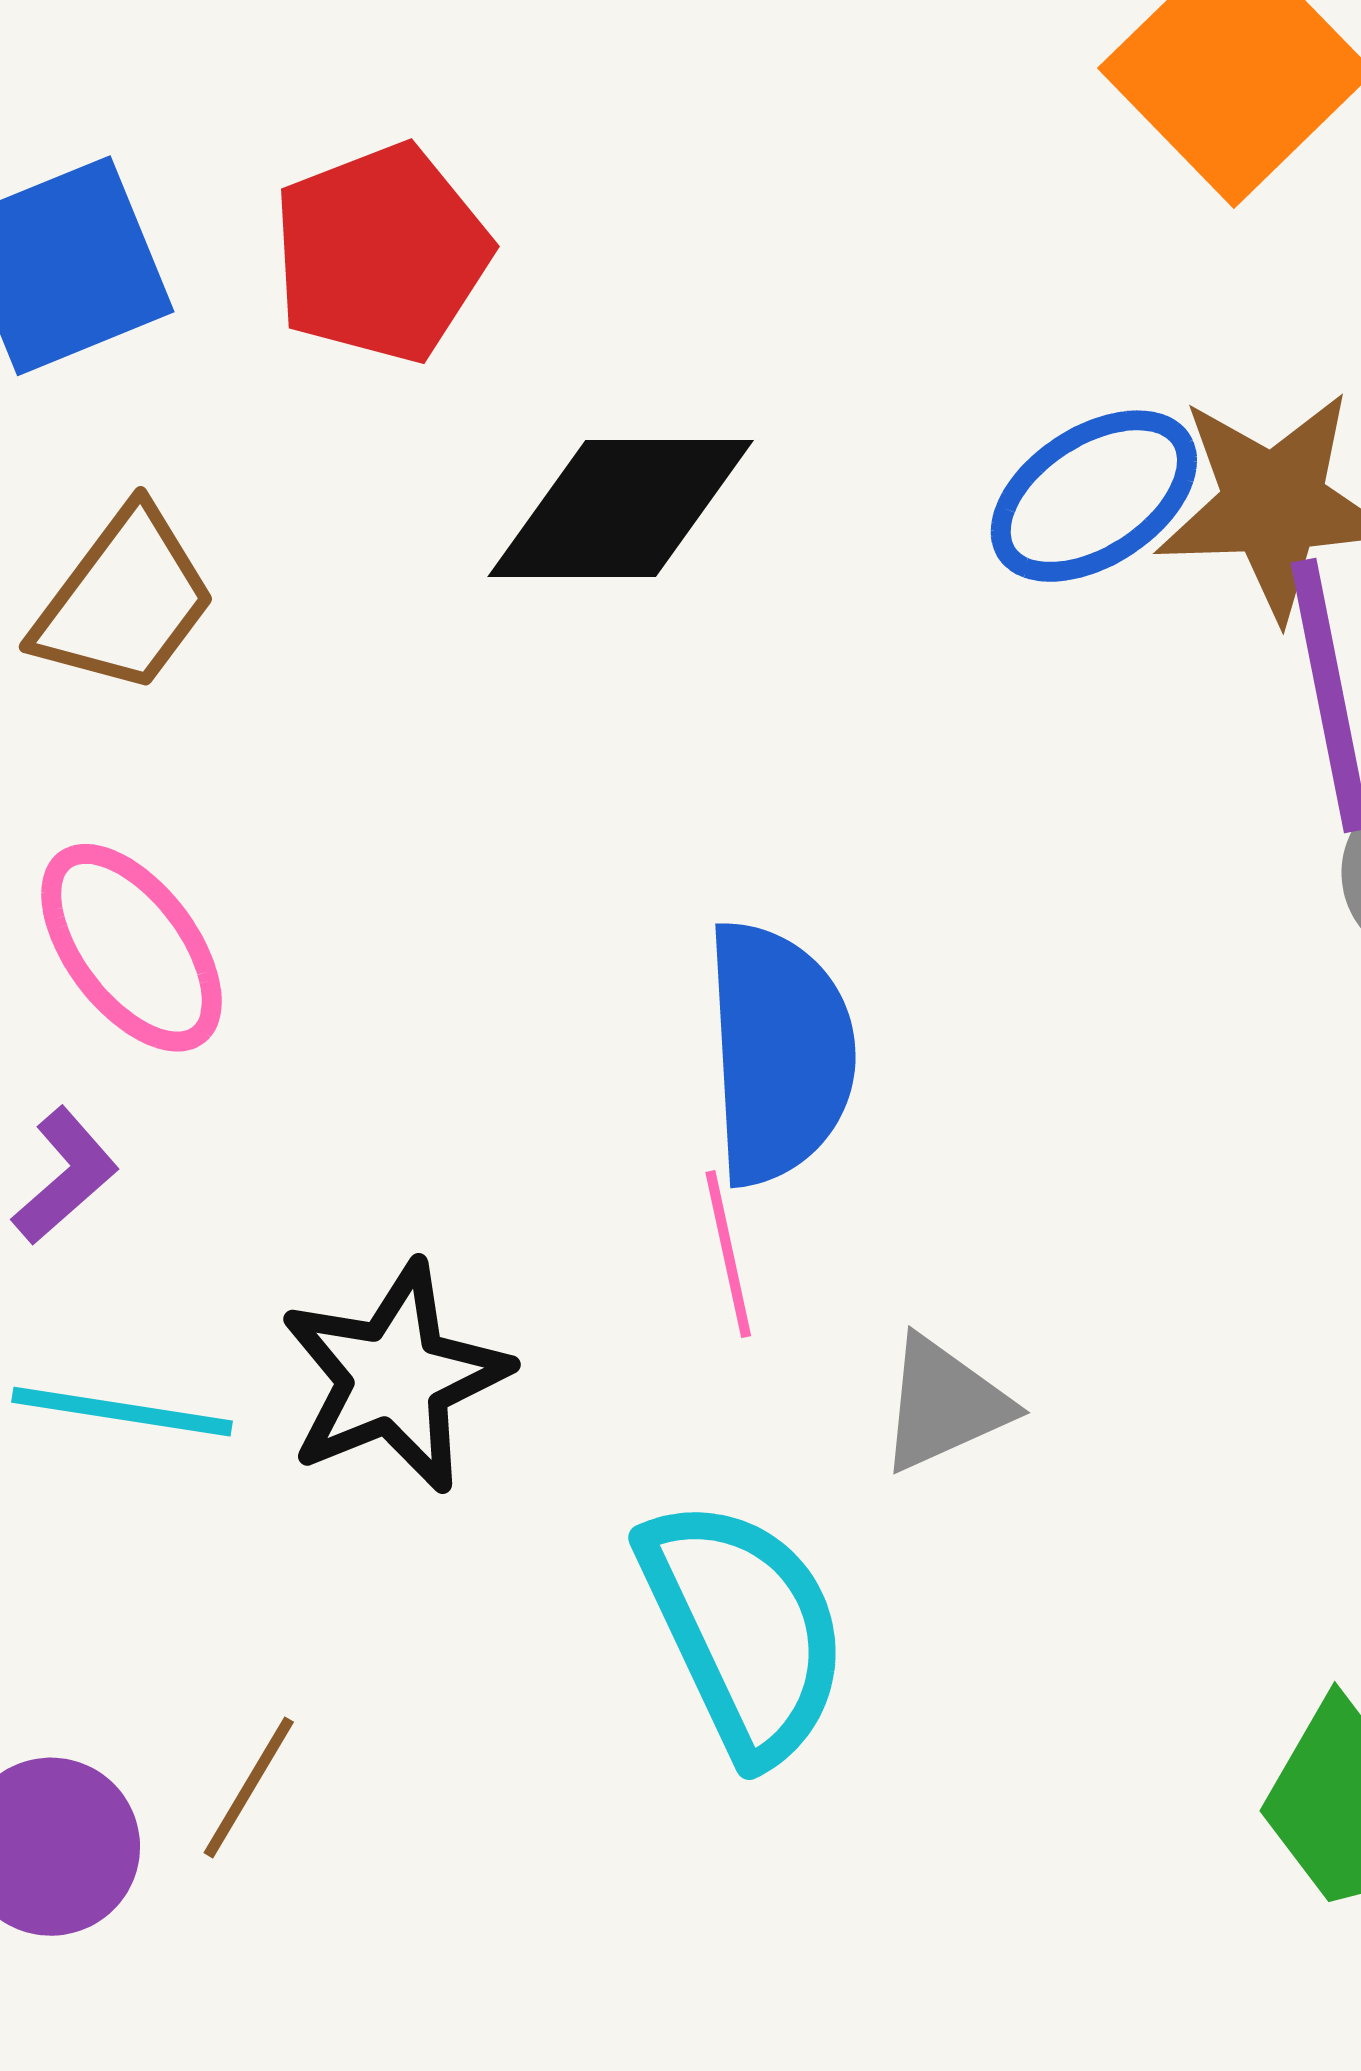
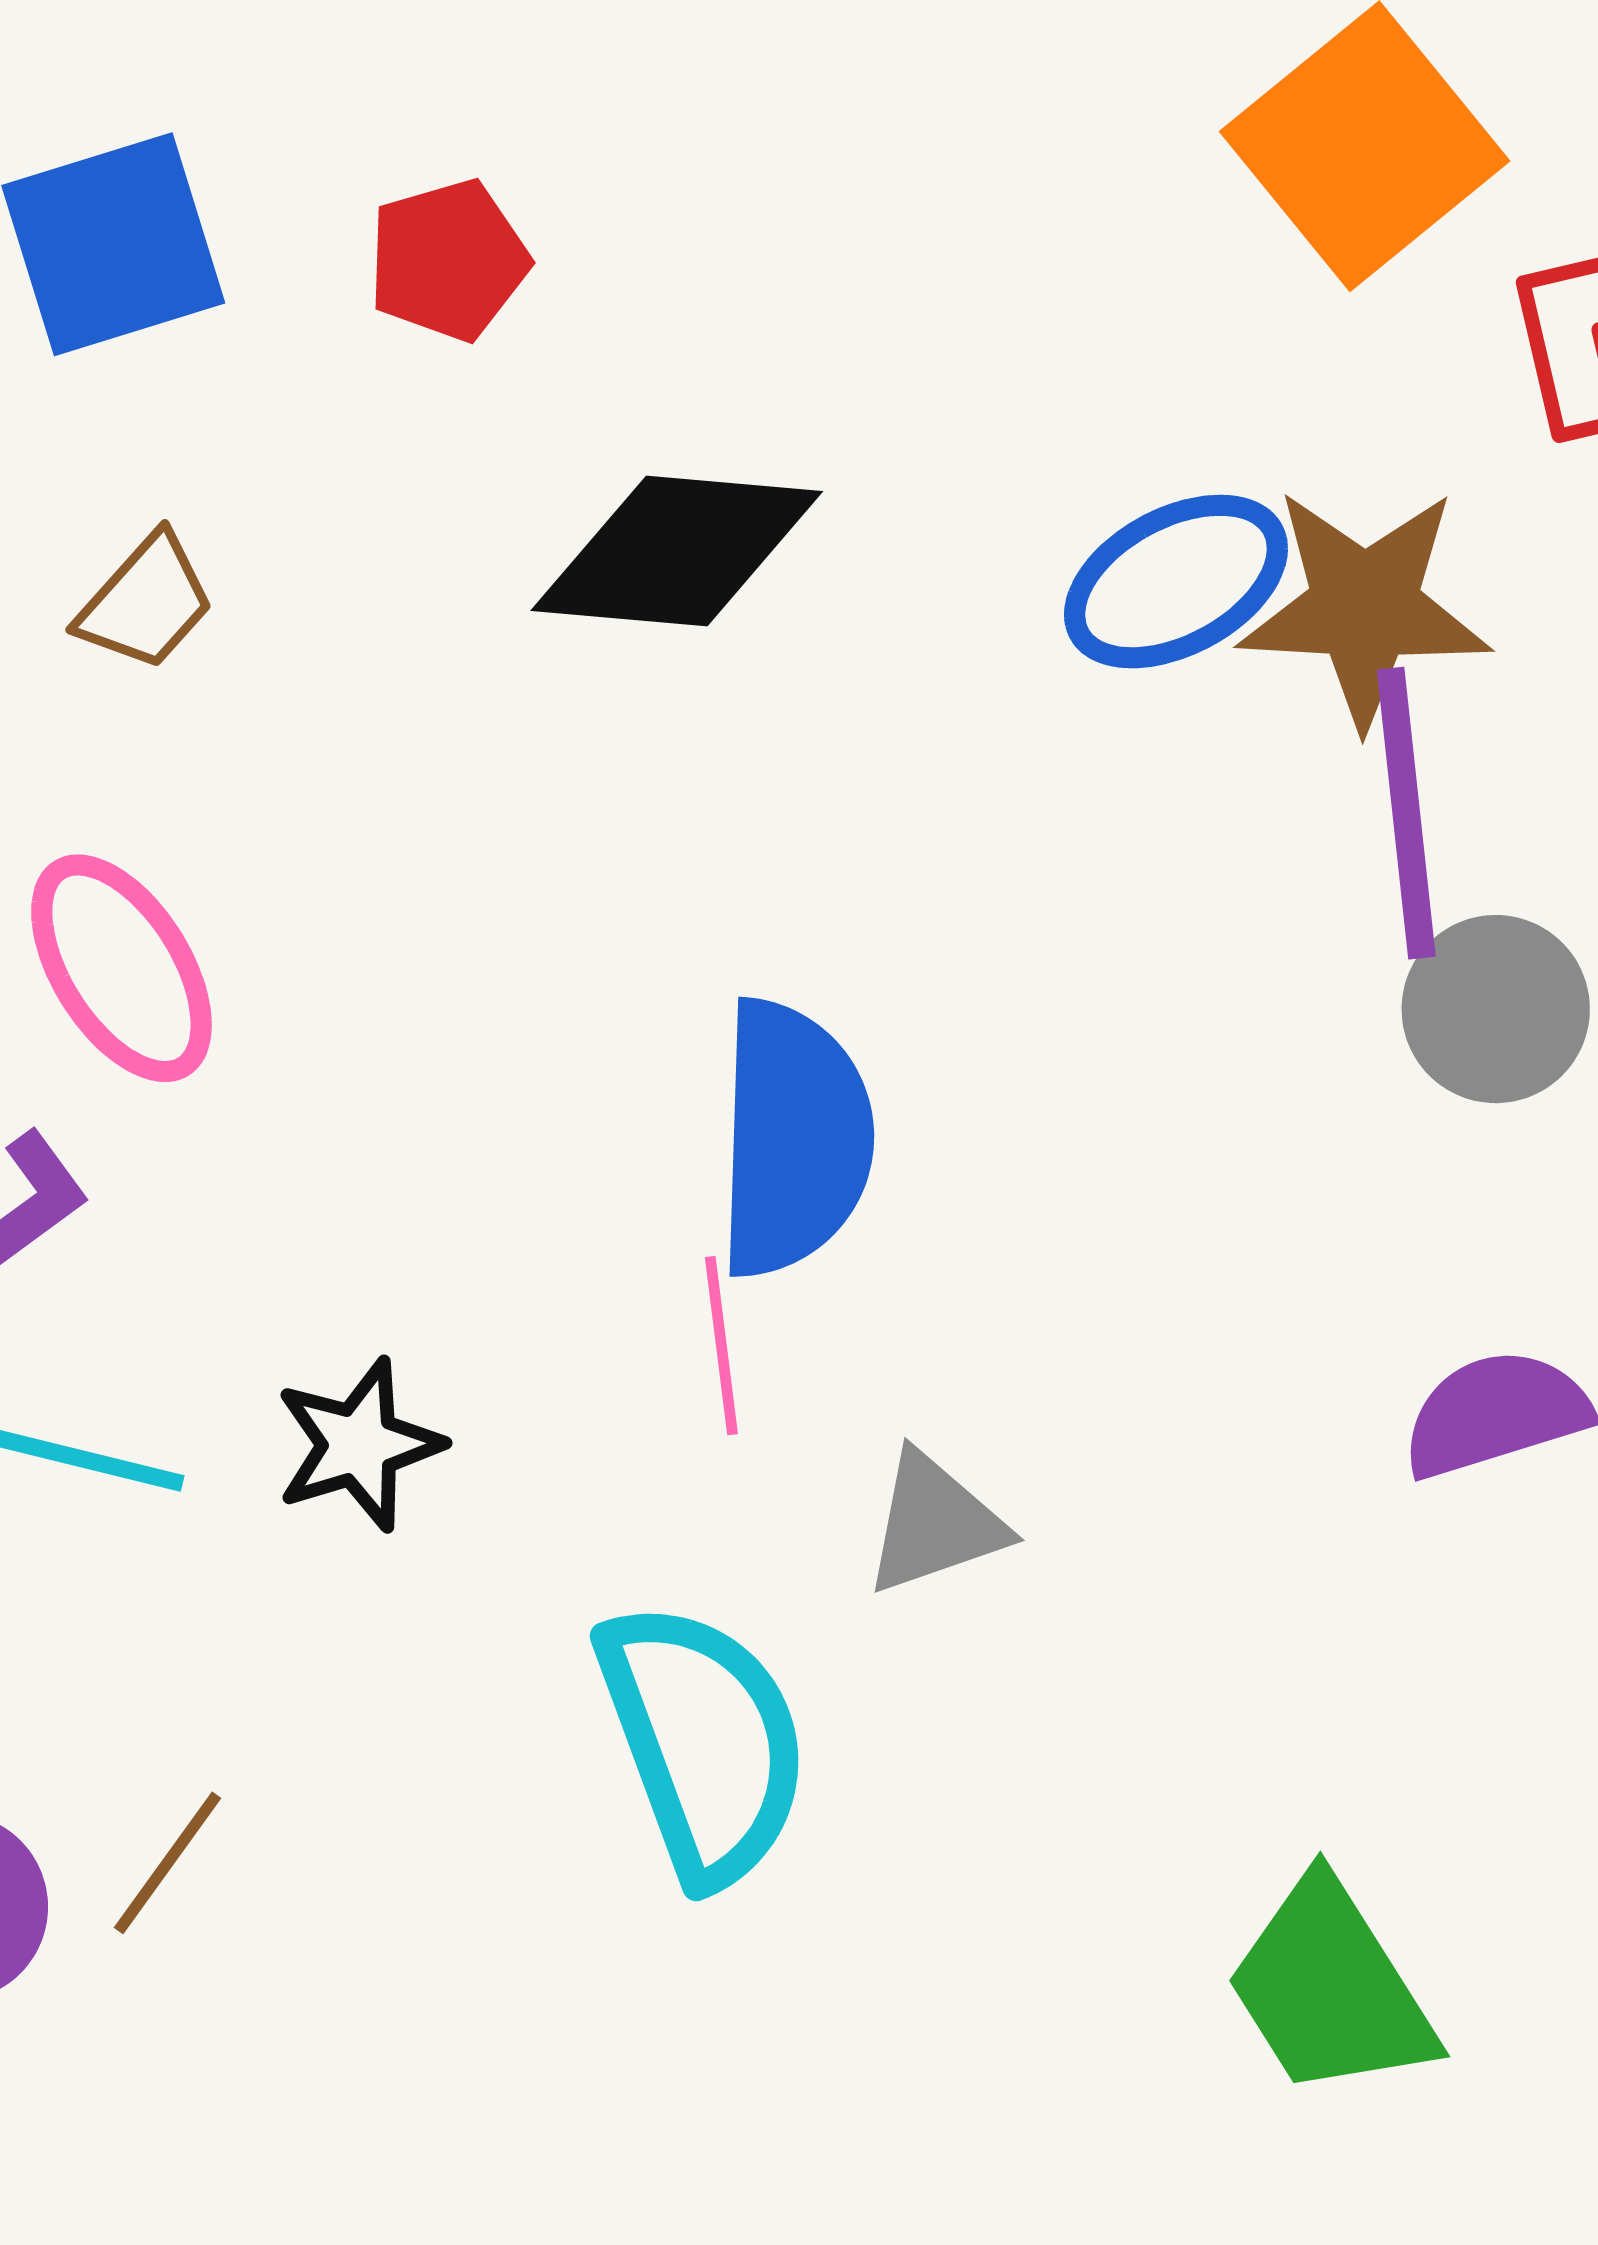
red pentagon: (381, 253) -> (448, 260), size x0.7
brown trapezoid: (124, 601) -> (146, 602), size x0.7
black star: (394, 1377) -> (359, 1445), size x0.7

